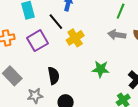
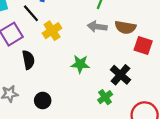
black semicircle: (54, 76) -> (28, 60), moved

